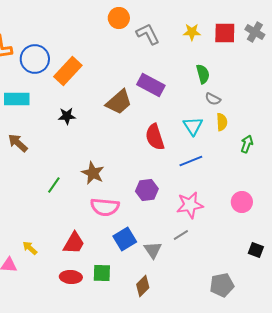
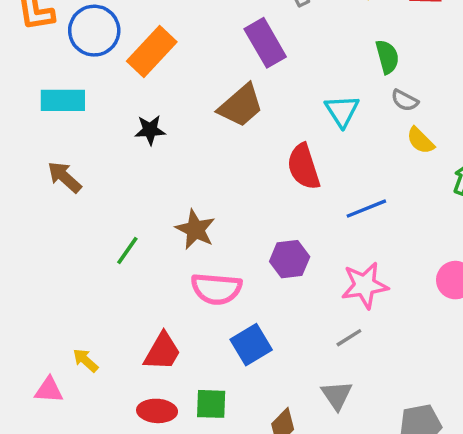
purple rectangle: (151, 85) -> (265, 43), moved, turned 32
yellow semicircle: (222, 122) -> (420, 140), turned 138
cyan triangle: (193, 126) -> (342, 111), moved
gray triangle: (153, 250) -> (337, 395), moved

